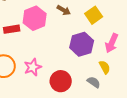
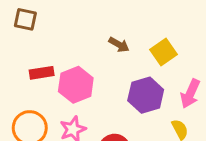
pink hexagon: (35, 18) -> (76, 85), moved

